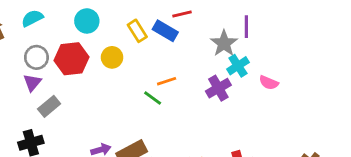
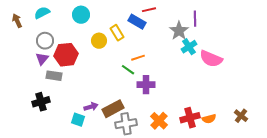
yellow rectangle: (137, 31) -> (117, 33), moved
red hexagon: (71, 59) -> (66, 55), moved
pink semicircle: (269, 83) -> (211, 59), size x1.6
purple cross: (218, 88) -> (146, 85), moved, turned 30
gray rectangle: (49, 106) -> (54, 76), turned 49

